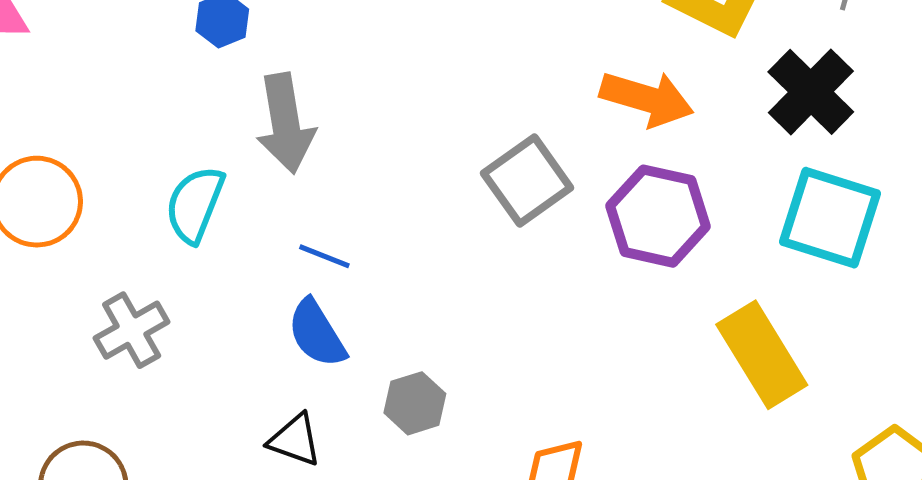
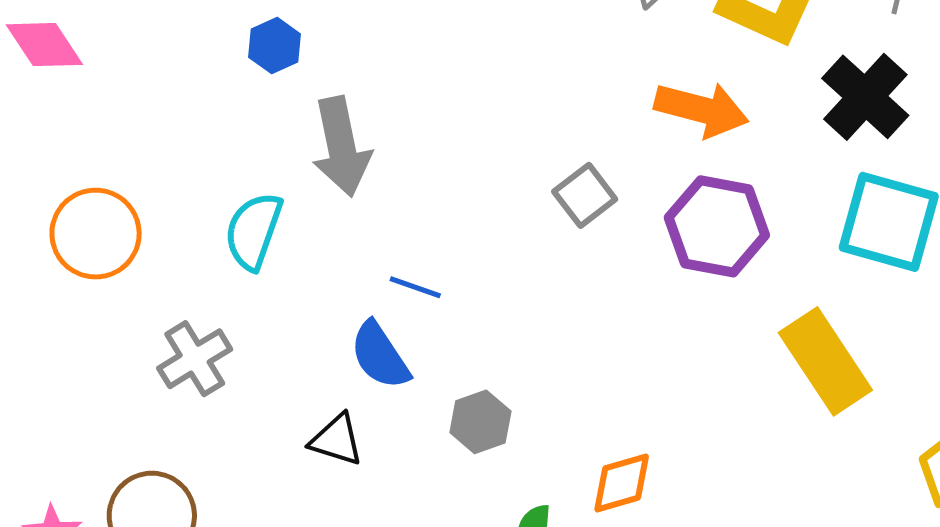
gray square: (527, 181) -> (585, 195), size x0.7
blue line: (324, 256) -> (415, 287), moved
black triangle: (295, 440) -> (337, 440), moved

